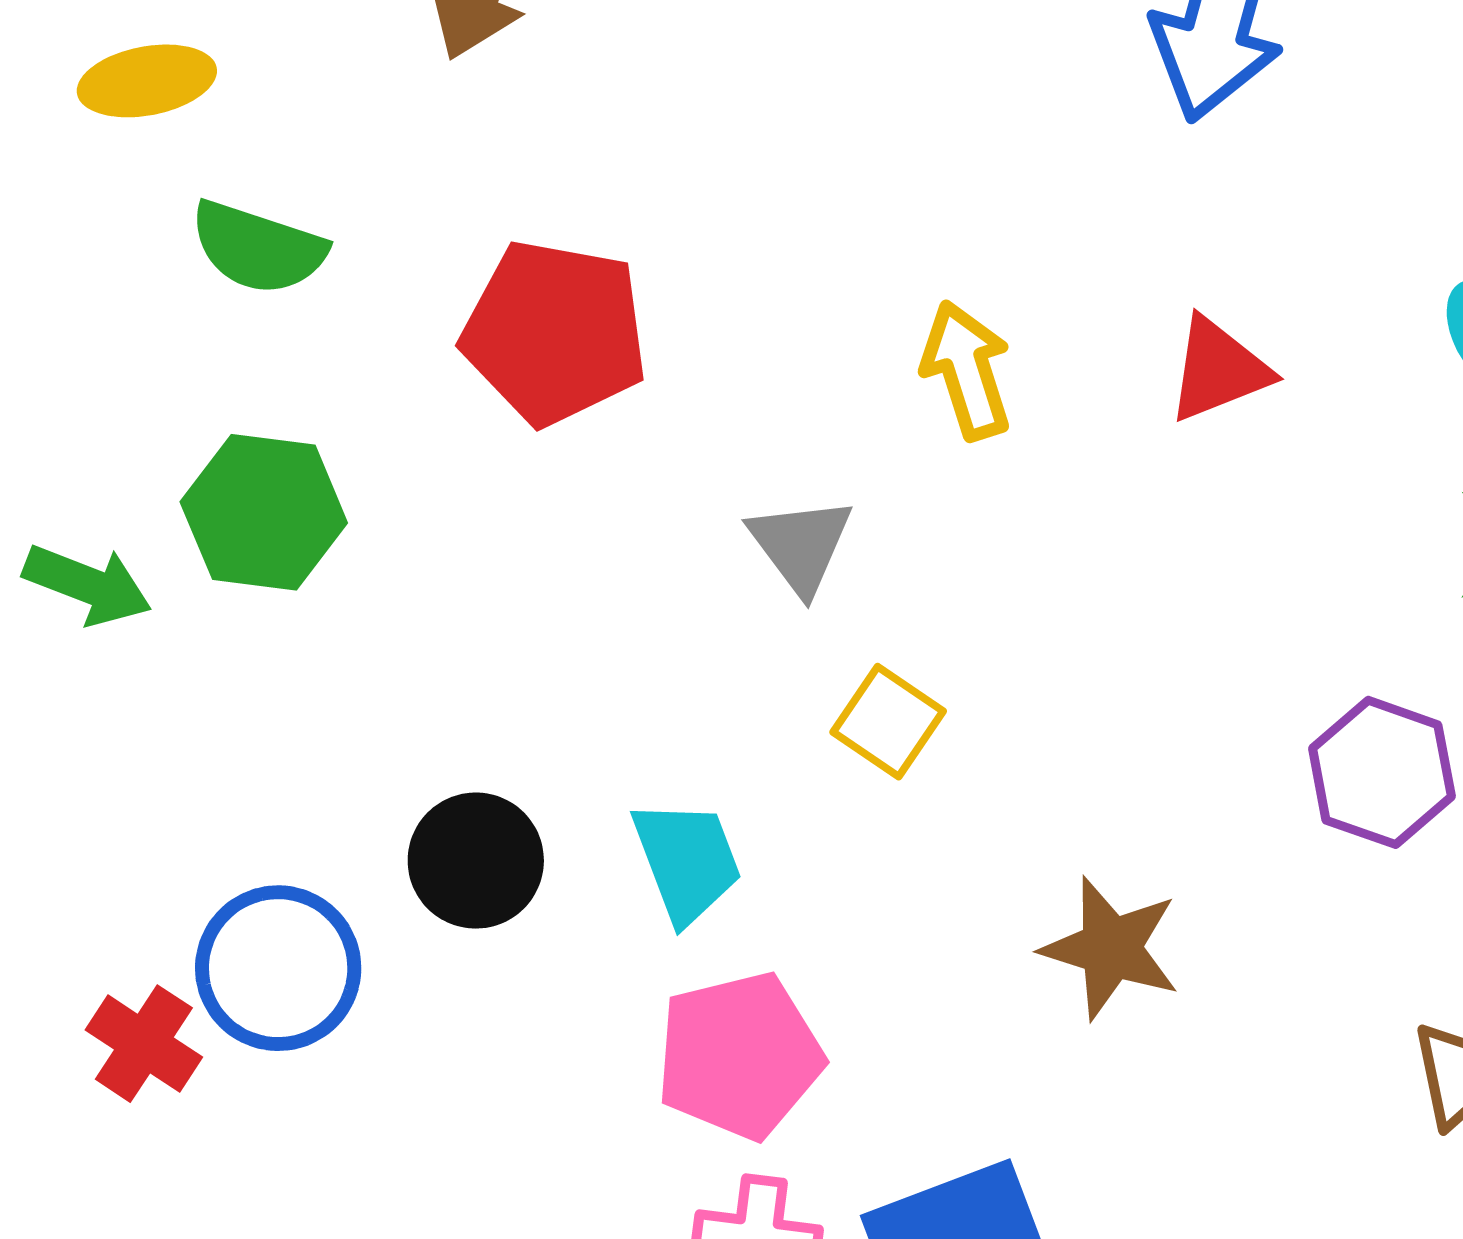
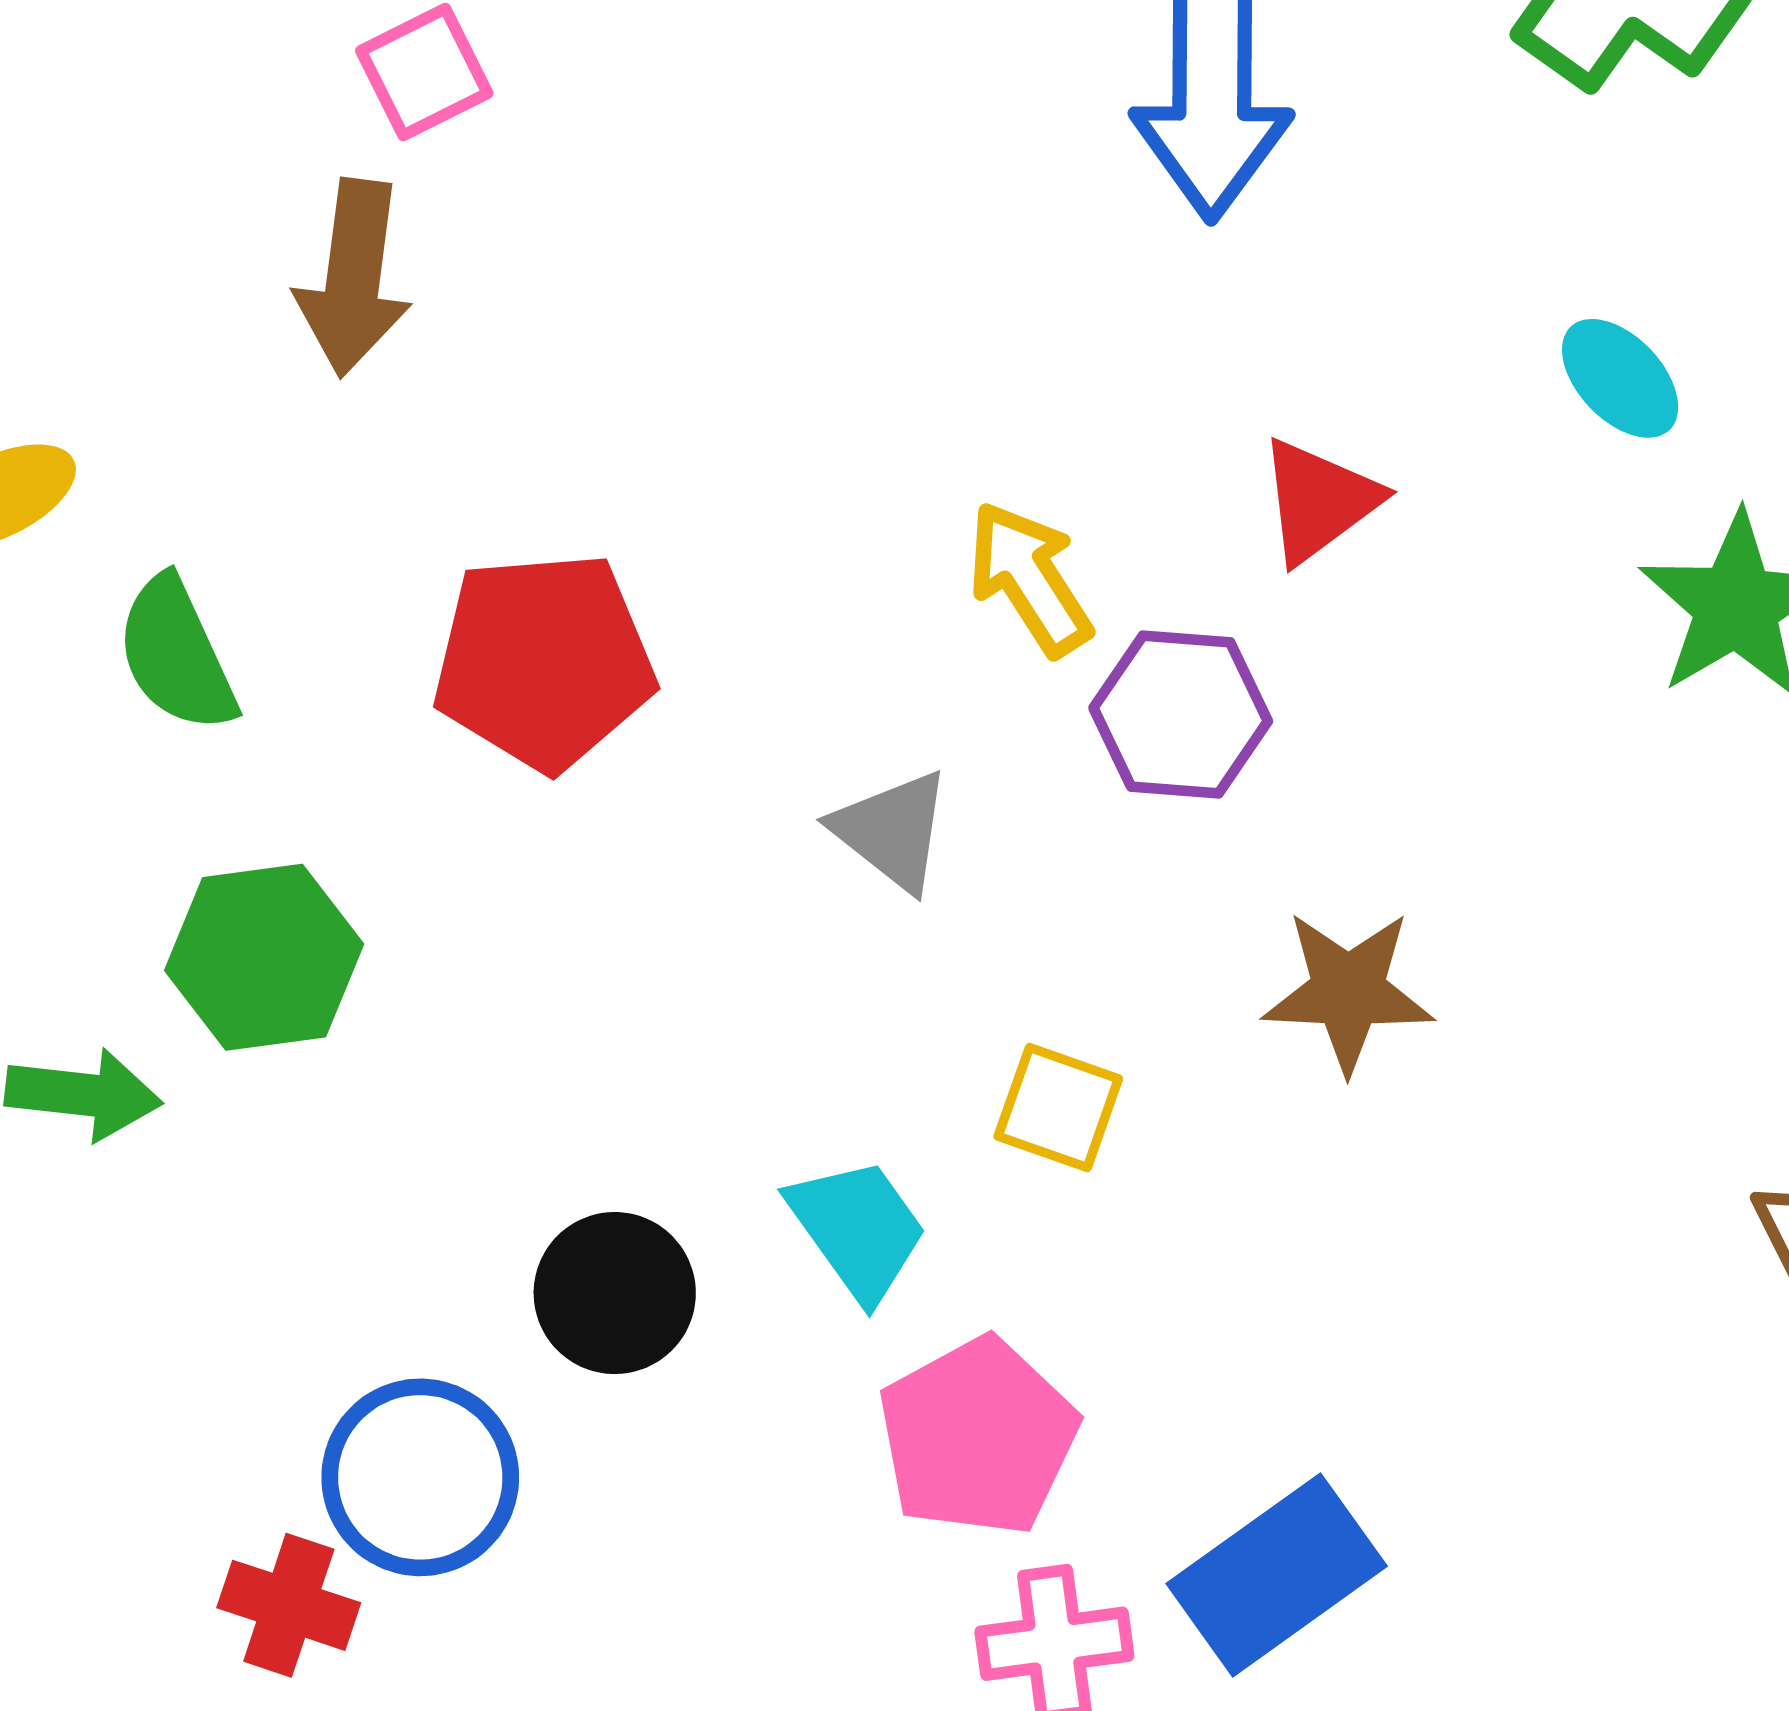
green semicircle: (258, 248) -> (176, 654), turned 62
yellow square: (888, 722) -> (1058, 1107), moved
purple hexagon: (1382, 772) -> (1181, 714), moved
brown star: (1111, 948) -> (1348, 991), moved

